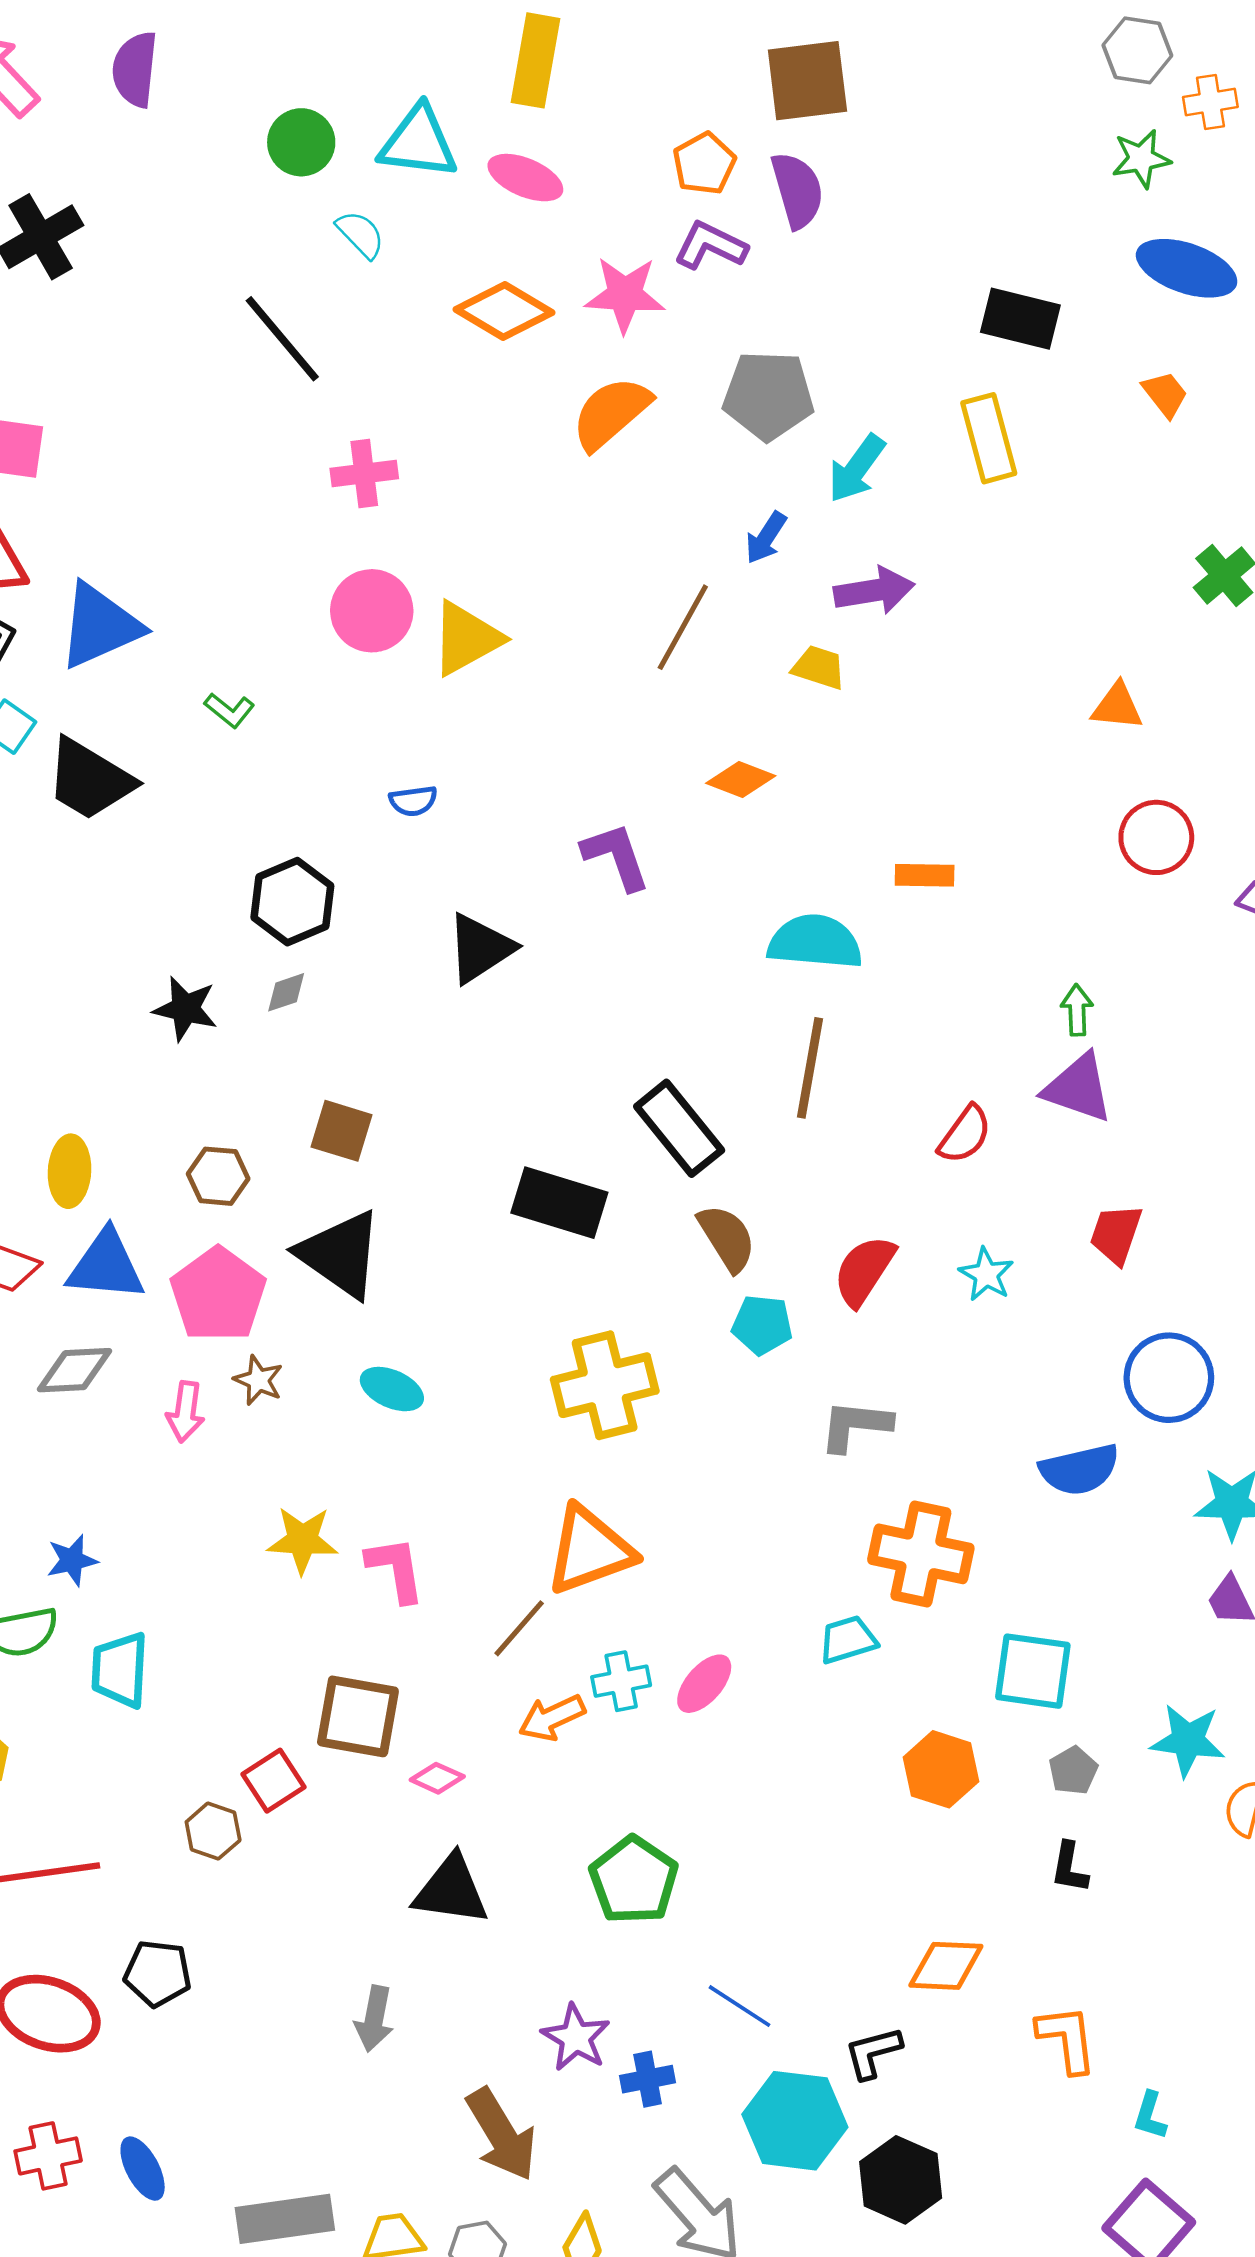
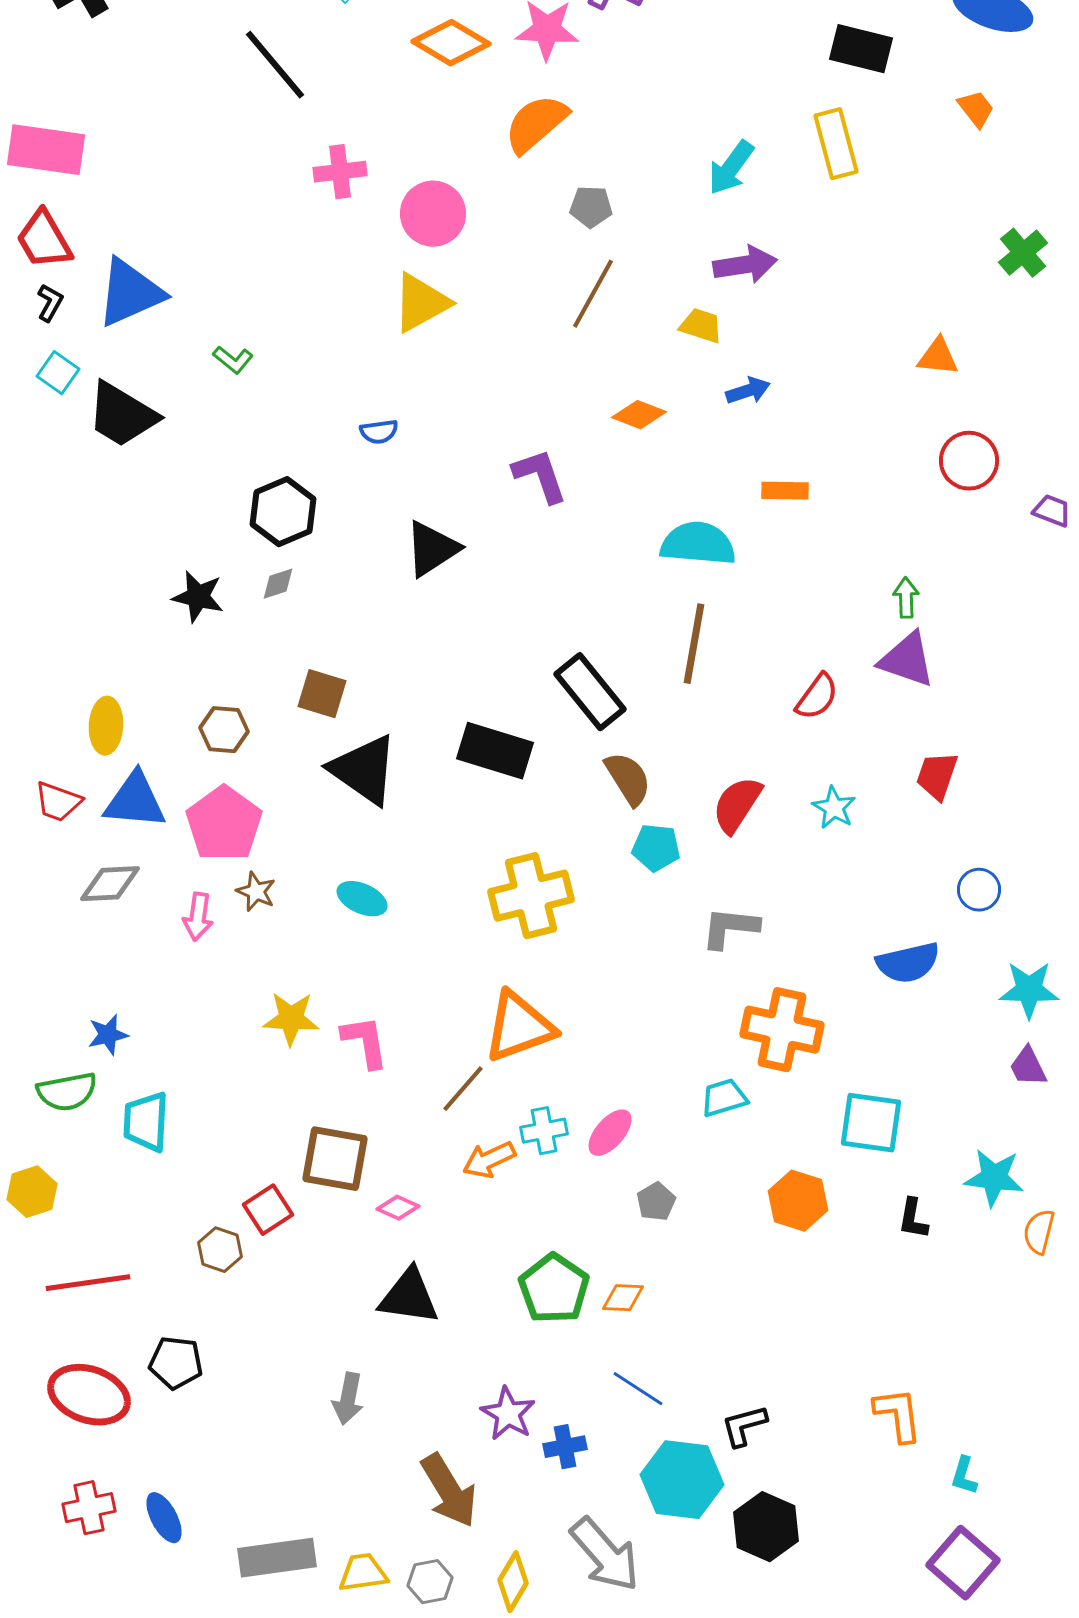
gray pentagon: (768, 395) -> (591, 207), moved, size x0.6
blue arrow: (766, 538) -> (748, 391), moved, turned -141
pink circle: (372, 611) -> (433, 214), moved
black triangle: (340, 1254) -> (364, 770), moved
blue circle: (1169, 1378) -> (979, 890), size x0.6
gray pentagon: (1073, 1771) -> (656, 1202), moved
black L-shape: (1069, 1868) -> (913, 1219), moved
orange diamond: (946, 1966) -> (623, 1298), moved, size x0.7

